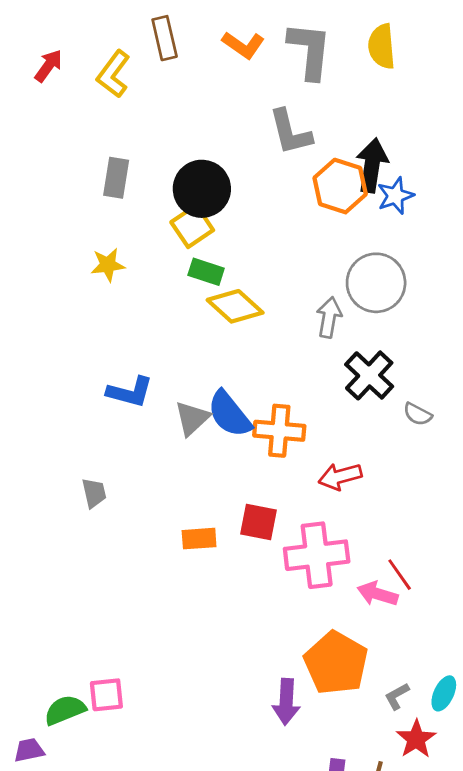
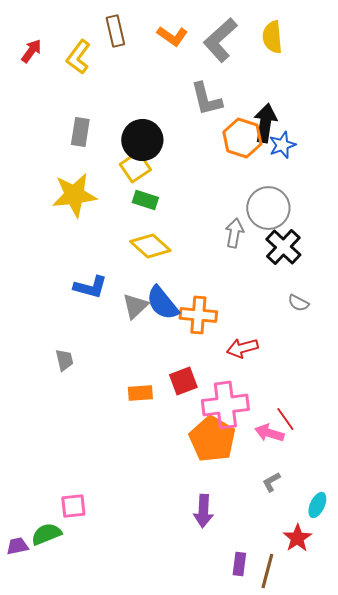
gray L-shape: (310, 51) -> (220, 40), turned -138
yellow star: (108, 265) -> (74, 195), size x1.8
yellow diamond: (235, 306) -> (150, 246), moved
black cross: (369, 375) -> (283, 247), moved
red square: (259, 522) -> (183, 381), turned -32
orange pentagon: (336, 663) -> (212, 439), moved
gray L-shape: (397, 696) -> (271, 482), moved
green semicircle: (65, 710) -> (46, 534), moved

